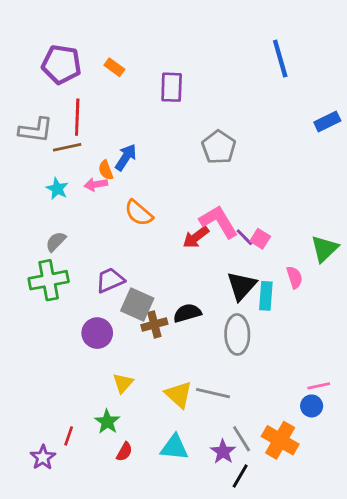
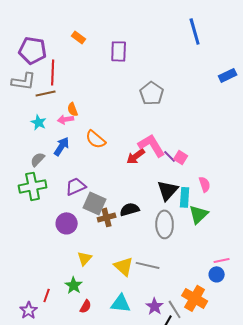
purple pentagon: (61, 64) -> (33, 50), moved
blue arrow: (126, 157) -> (62, 146), moved
green triangle: (324, 249) -> (199, 214), moved
gray line: (242, 439) -> (175, 309), moved

